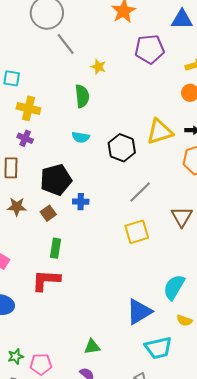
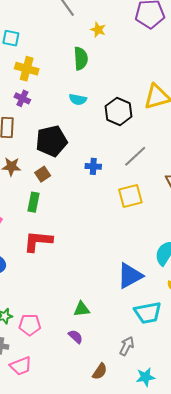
blue cross: (81, 202) -> (93, 166), moved
green rectangle: (56, 248) -> (34, 202), moved

